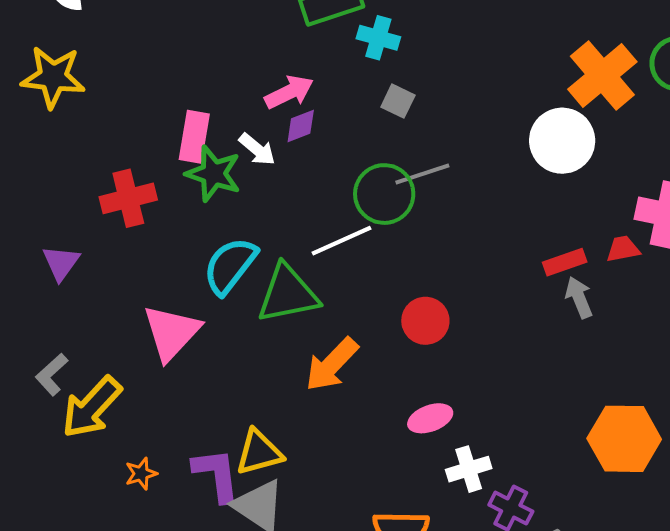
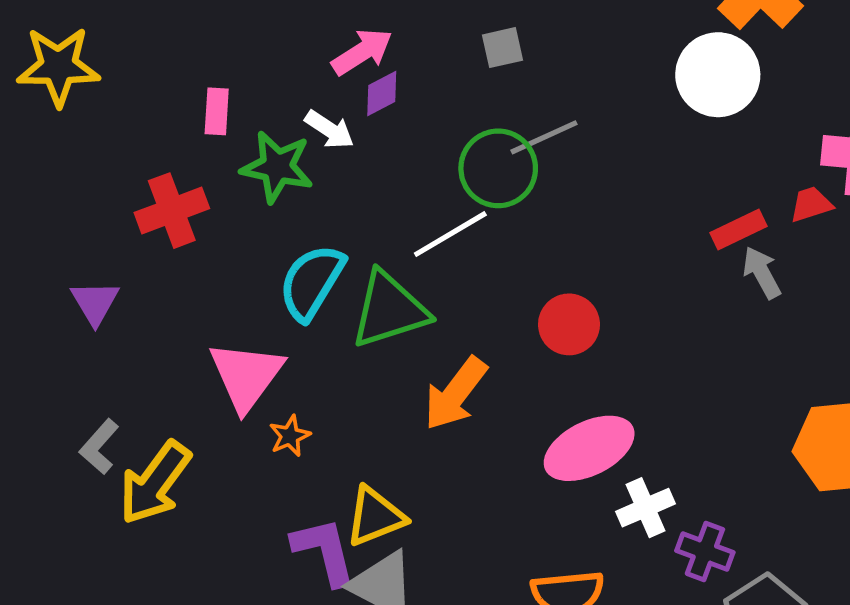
gray square: (398, 101) -> (502, 48), turned -32
pink rectangle: (194, 137) -> (217, 111), moved, size x0.7
pink ellipse: (430, 418) -> (589, 448), size x1.6
orange star: (141, 474) -> (290, 436), moved

